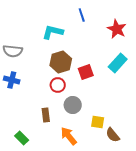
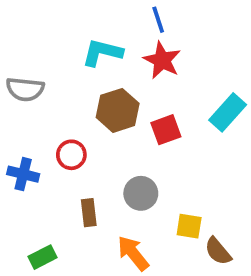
red star: (117, 29) -> (162, 60), moved
blue cross: (12, 80) -> (23, 174), moved
red circle: (58, 85) -> (71, 155), moved
green rectangle: (22, 138) -> (42, 257), turned -72

